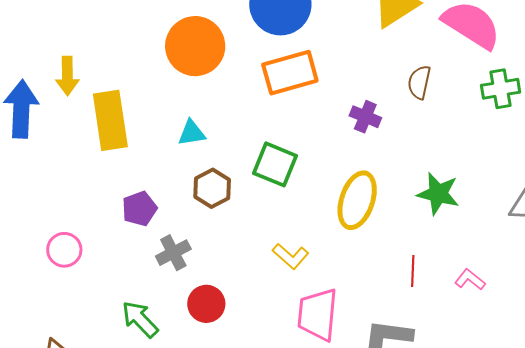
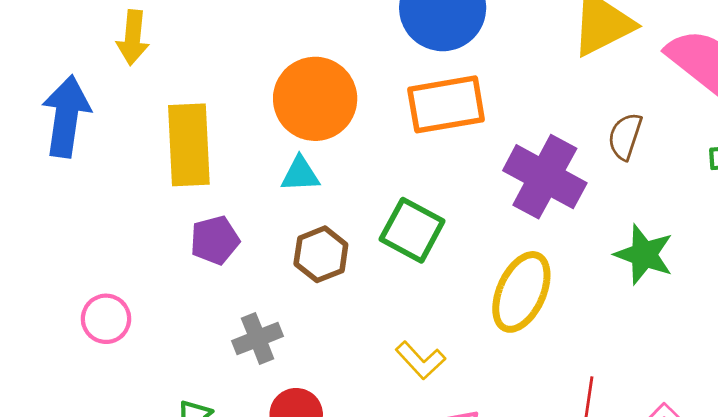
orange circle: (195, 46) -> (315, 99), moved
yellow arrow: (67, 76) -> (133, 38), moved
purple cross: (365, 117) -> (545, 177), size x1.8
green star: (438, 194) -> (644, 255), moved
purple pentagon: (139, 209) -> (215, 240), moved

